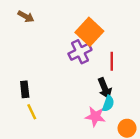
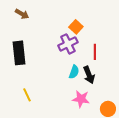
orange square: (89, 32) -> (76, 27), size x0.6
black rectangle: (25, 89) -> (19, 53), moved, size x1.6
cyan semicircle: (108, 104) -> (74, 72), moved

